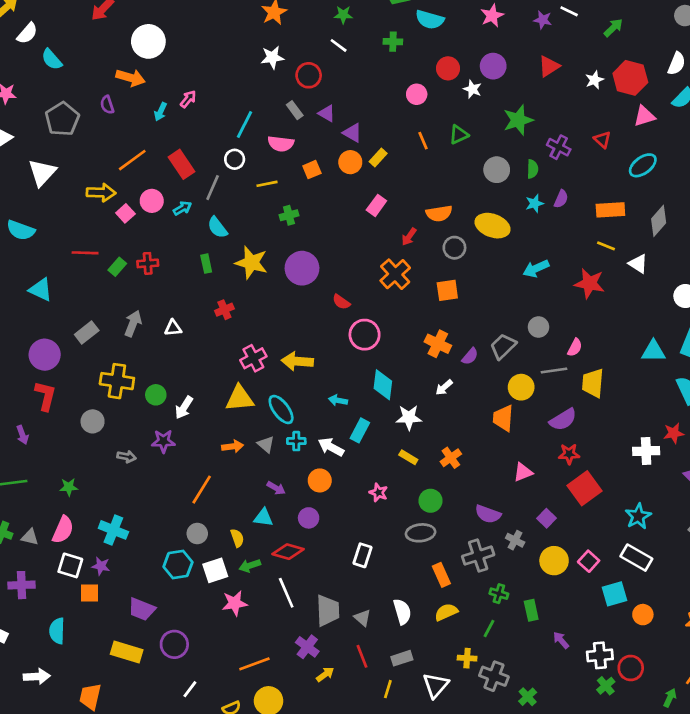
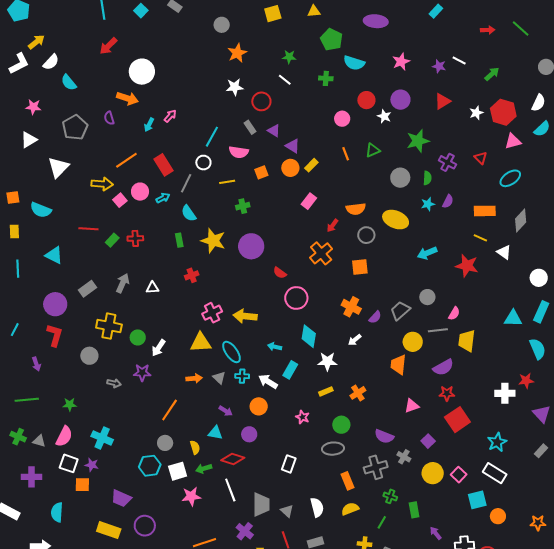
yellow rectangle: (408, 457) -> (326, 391), turned -56

